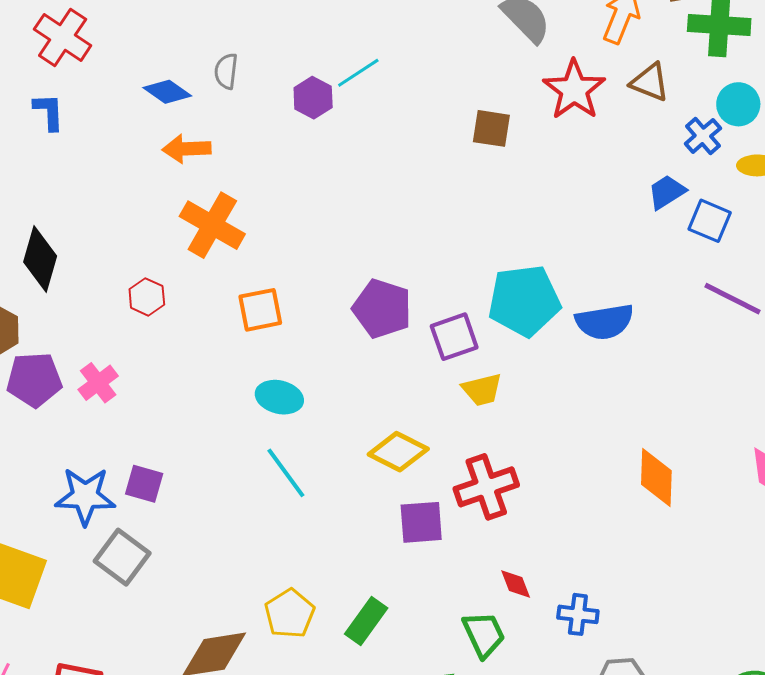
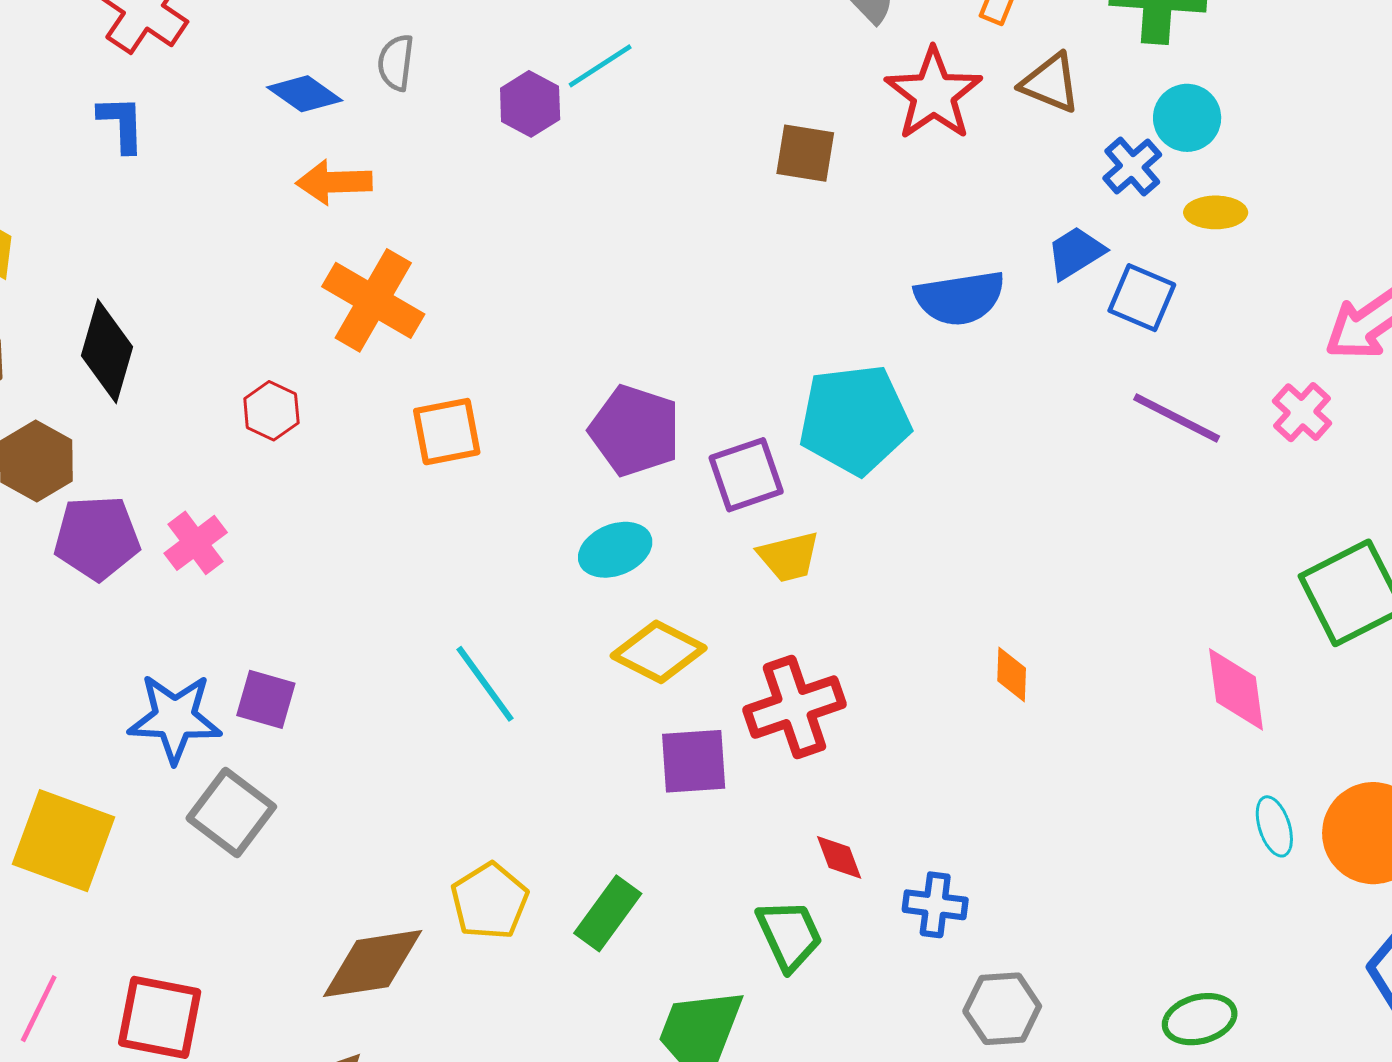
blue semicircle: (604, 322) -> (960, 298), moved
cyan ellipse: (279, 397) -> (615, 550), moved, turned -36
orange diamond: (656, 477) -> (1012, 675), moved, size x0.6

